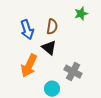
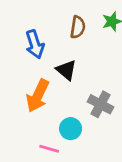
brown semicircle: (52, 27) -> (78, 27), moved

